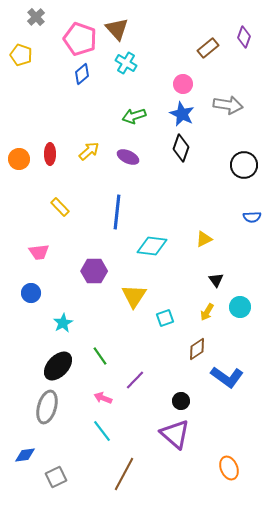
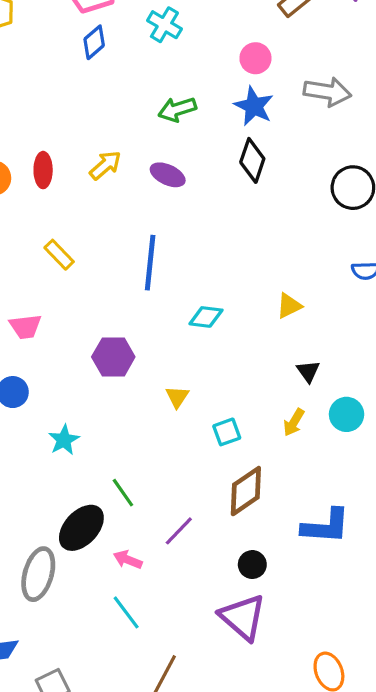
cyan diamond: (152, 246) -> (206, 317), size x0.7
yellow triangle: (134, 296) -> (177, 397), size x0.6
brown diamond: (197, 349) -> (246, 491), moved, size x1.4
black ellipse: (58, 366) -> (81, 528), moved
blue L-shape: (227, 377) -> (326, 526), turned -32

